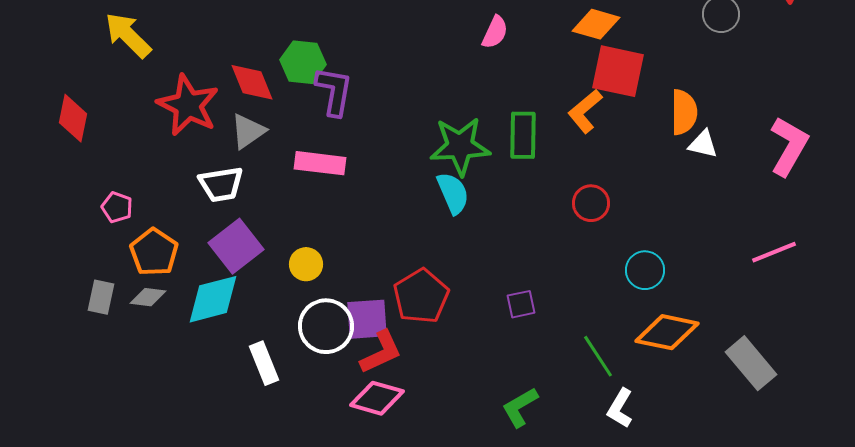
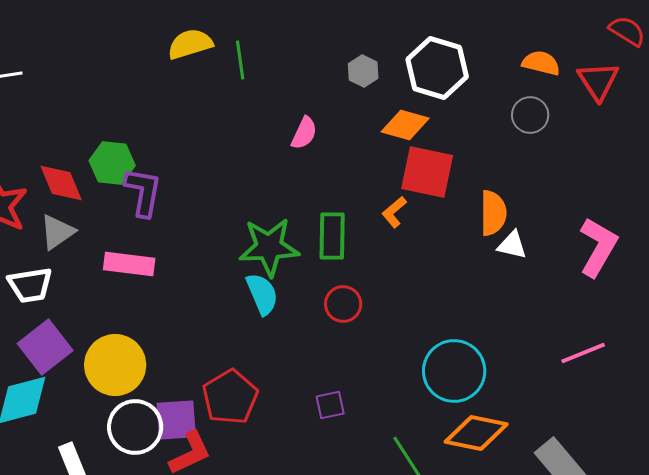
orange L-shape: (585, 111) -> (394, 212), size x0.7
red circle: (591, 203) -> (343, 304), moved
yellow circle: (306, 264) -> (115, 365), size x1.8
cyan circle: (645, 270) -> (454, 371), size x1.6

